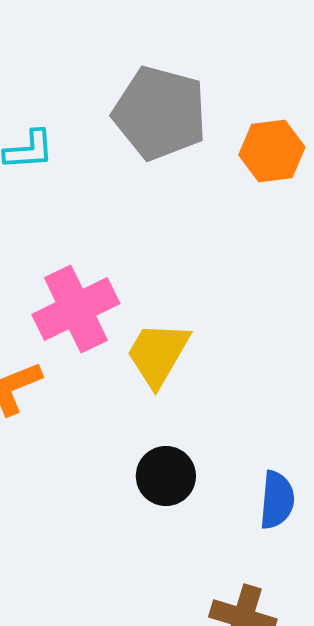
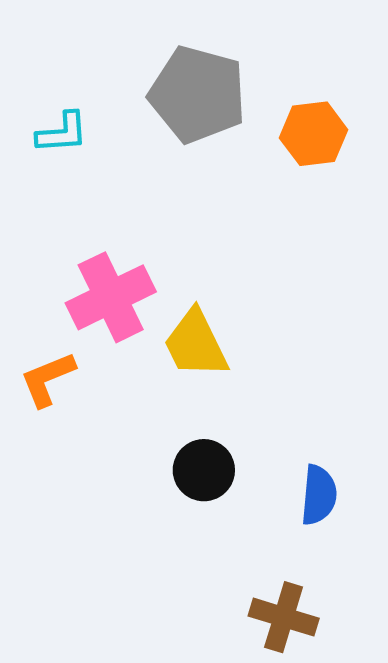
yellow trapezoid: (158, 354) -> (196, 344), turned -56

